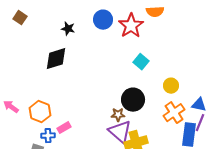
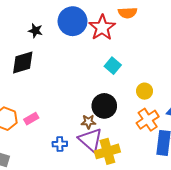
blue circle: (103, 20) -> (73, 21), size x1.4
pink rectangle: (64, 128) -> (31, 119), moved
blue cross: (48, 136) -> (60, 144), moved

